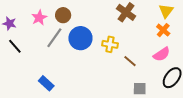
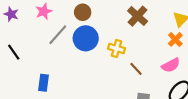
brown circle: (63, 15) -> (83, 12), moved
black line: (15, 46) -> (14, 52), moved
blue rectangle: (46, 83) -> (44, 83), turned 49

